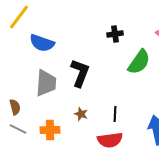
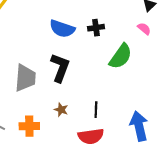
blue semicircle: (42, 43) -> (62, 29), moved

